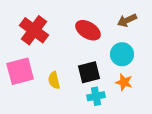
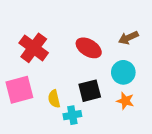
cyan cross: (96, 96) -> (72, 115), moved

